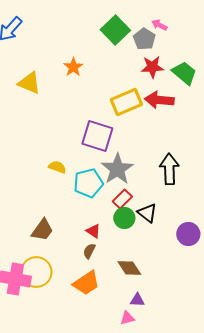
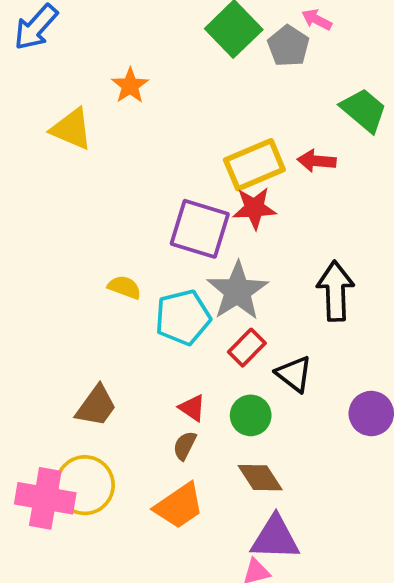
orange star: (73, 67) -> (130, 86), moved
red star: (152, 67) -> (254, 208), moved
red arrow: (159, 100) -> (317, 161), size x0.7
green circle: (124, 218) -> (251, 415), moved
purple triangle: (137, 300) -> (275, 538), size x1.8

